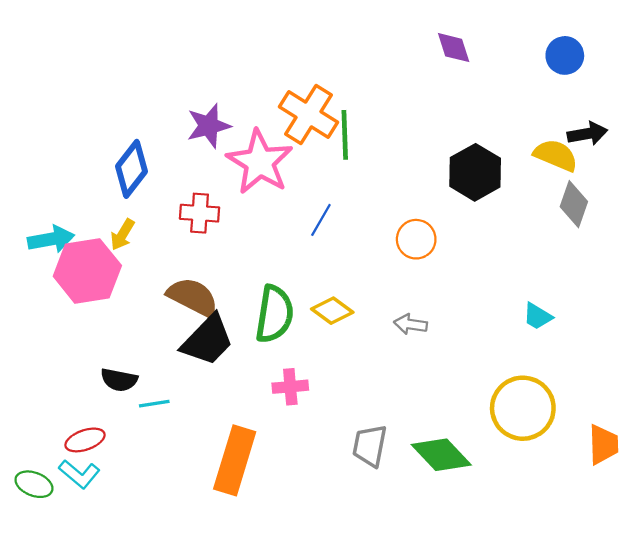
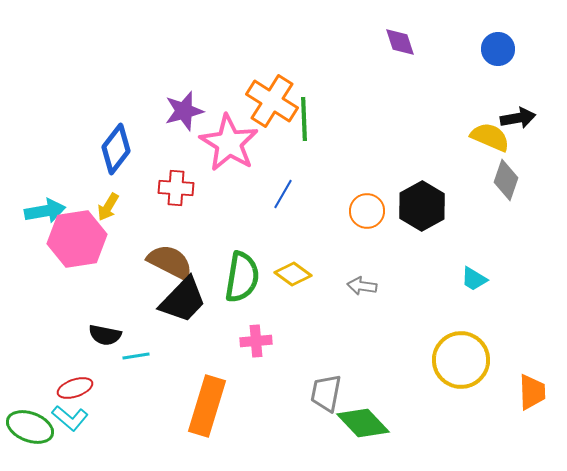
black hexagon: (475, 172) -> (422, 206), moved
green diamond: (441, 455) -> (363, 423), moved
green ellipse: (34, 484) -> (30, 427), size x1.4

